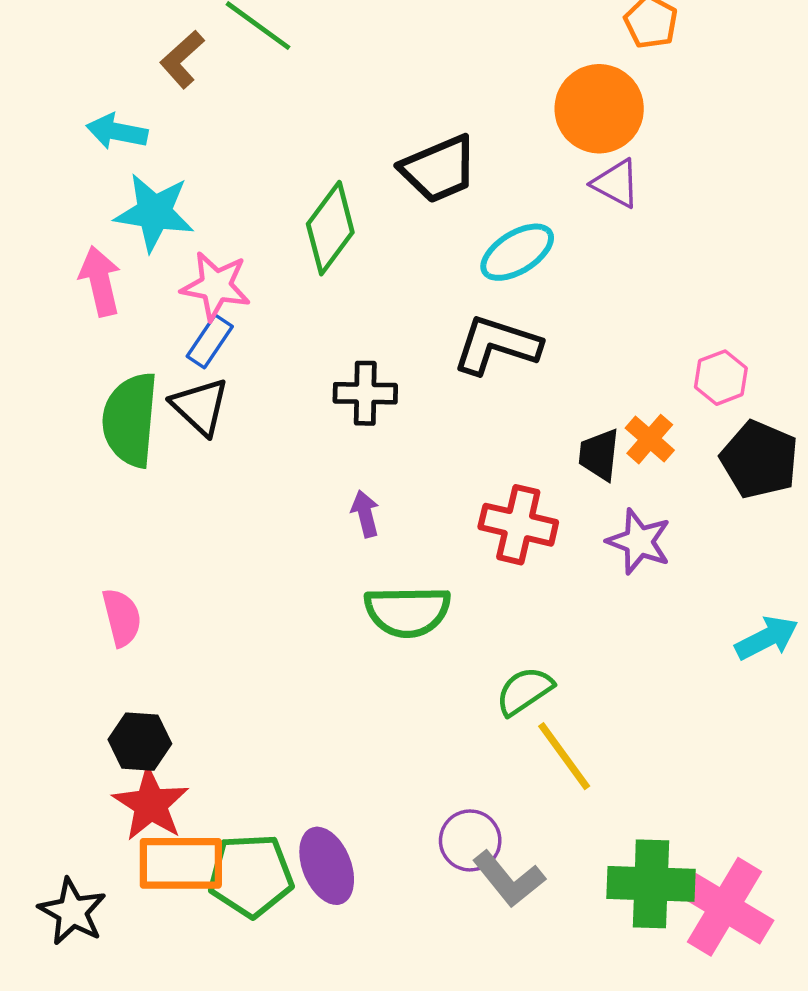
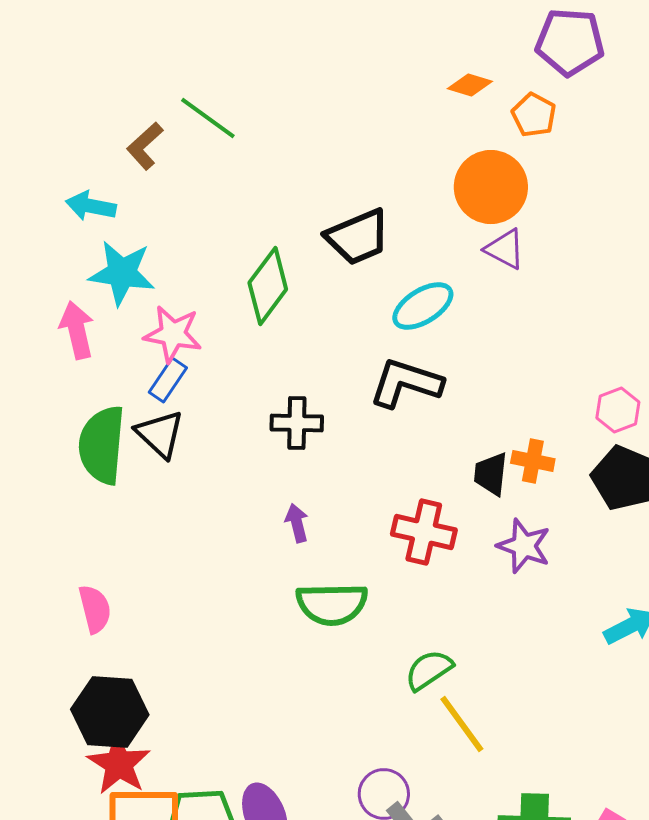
pink hexagon: (721, 378) -> (618, 410), moved
orange cross: (650, 439) -> (533, 461), turned -30
black hexagon: (140, 742) -> (110, 712), size x1.5

